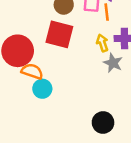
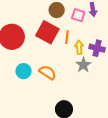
orange line: (107, 12) -> (67, 37), moved
orange semicircle: (32, 71) -> (47, 72), moved

